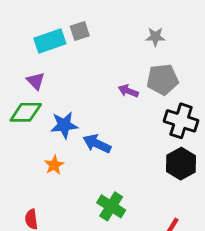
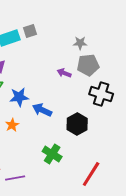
gray star: (155, 37) -> (80, 43), moved
black hexagon: (181, 164) -> (77, 124), moved

